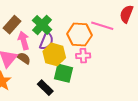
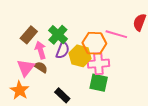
yellow hexagon: (54, 54) -> (80, 56), moved
pink cross: (83, 56) -> (98, 64), size x1.5
green square: (64, 73) -> (99, 83), moved

